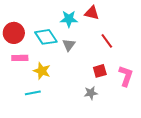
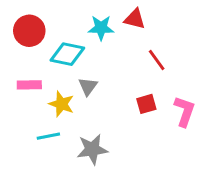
red circle: (14, 33) -> (29, 31), moved
cyan diamond: (46, 37) -> (67, 54), turned -45
gray triangle: (69, 45) -> (88, 86), moved
gray star: (91, 93) -> (92, 149), moved, size x1.5

